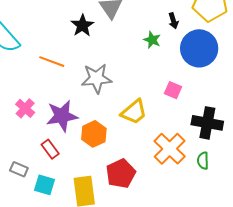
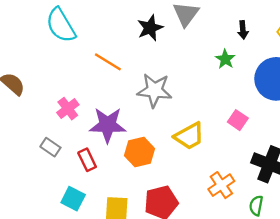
black arrow: (173, 21) -> (243, 30), moved
orange cross: (170, 149) -> (221, 185), size x0.7
gray rectangle: (19, 169) -> (50, 147), moved

